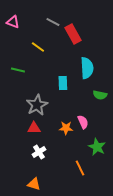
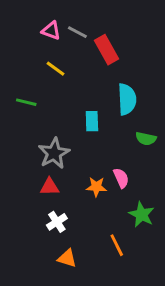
pink triangle: (13, 22) -> (51, 31), moved
orange triangle: (34, 184) -> (67, 258), moved

